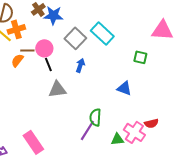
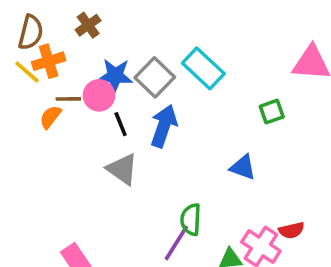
blue star: (53, 15) -> (115, 76), moved
green square: (140, 57) -> (272, 112), turned -32
black line: (48, 64) -> (121, 124), moved
blue arrow: (80, 65) -> (164, 126), size x1.6
gray triangle: (57, 89) -> (122, 169), turned 42

